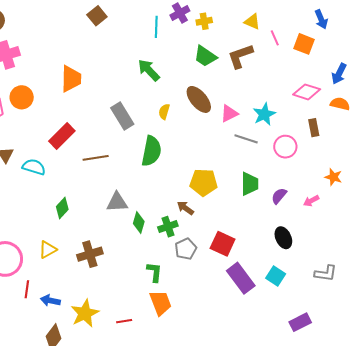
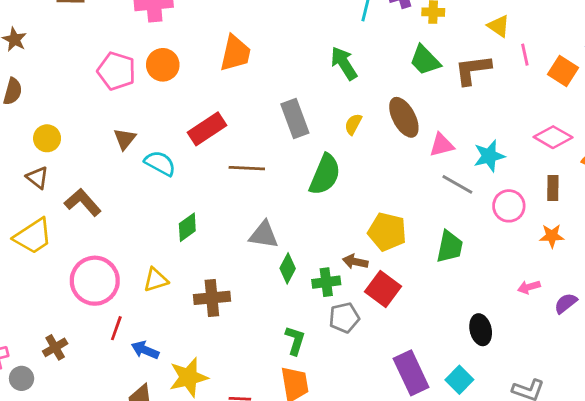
orange star: (333, 177) -> (552, 236), moved, turned -30
purple semicircle: (279, 196) -> (566, 303), moved
brown arrow: (185, 208) -> (355, 262), turned -36
red square: (223, 244) -> (383, 289), moved

